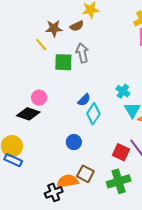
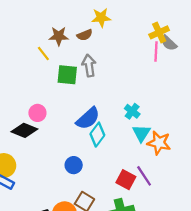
blue semicircle: (84, 100) -> (88, 118), size x1.6

